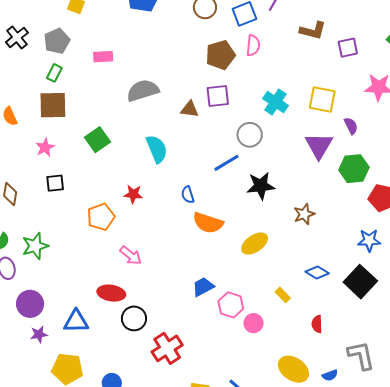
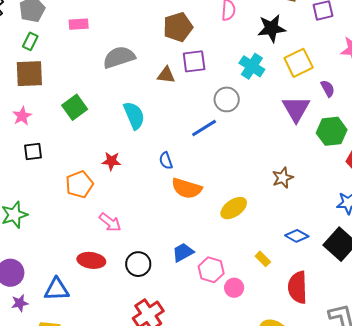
brown pentagon: (221, 55) -> (178, 27), moved
yellow square: (322, 100) -> (299, 63), turned -36
black star: (261, 186) -> (272, 28), moved
black circle: (134, 318) -> (138, 264), moved
red semicircle: (317, 324) -> (298, 287), size x1.8

